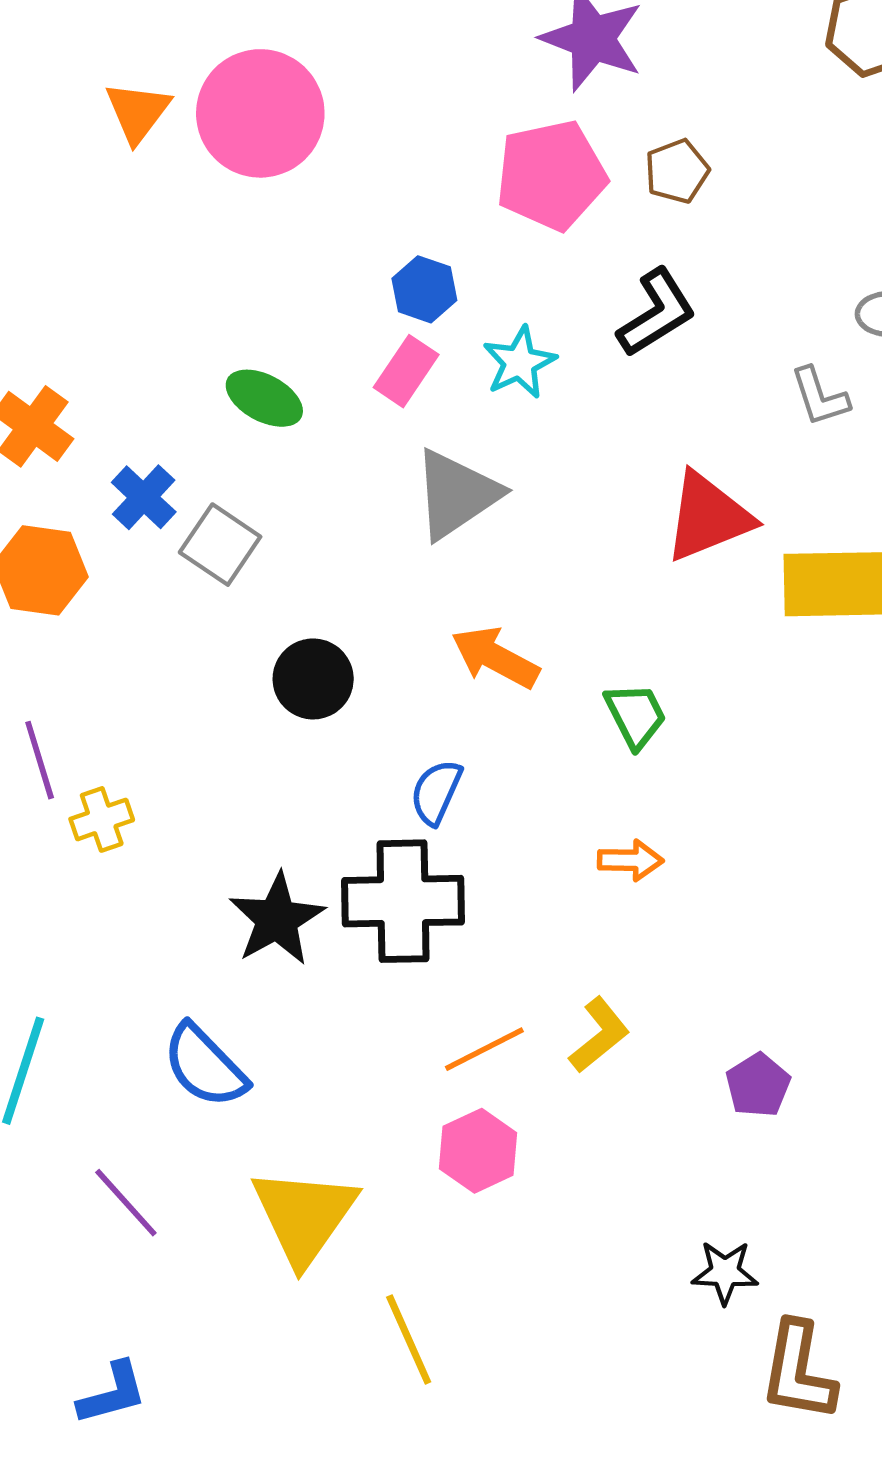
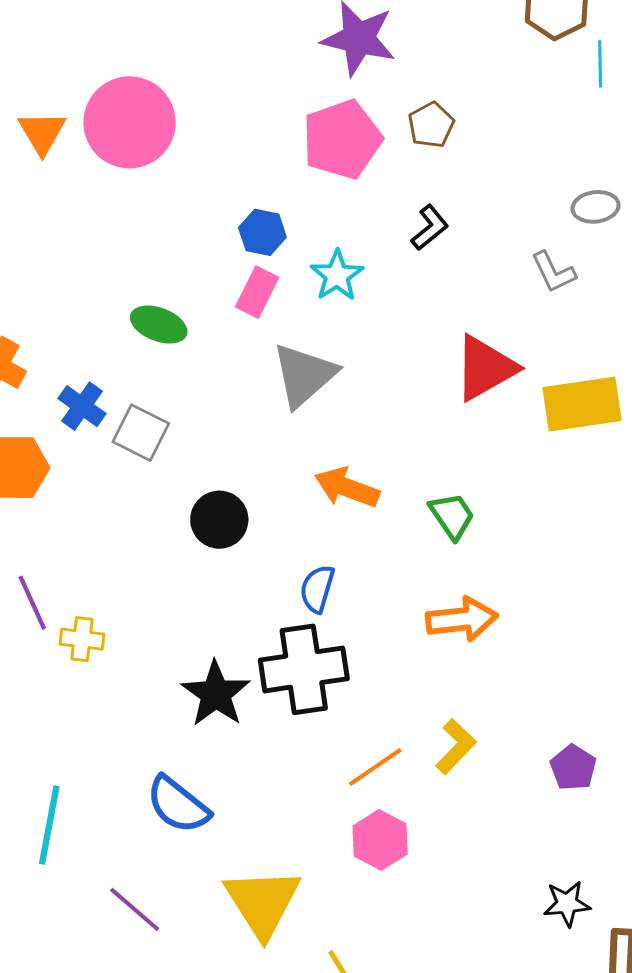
black L-shape: (657, 313) -> (430, 228), size x0.7
yellow cross: (102, 819) -> (82, 639), turned 33
orange arrow: (630, 860) -> (462, 619), size x1.5

